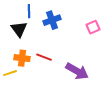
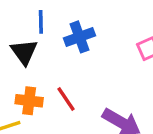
red line: (44, 57) -> (66, 99), turned 35

